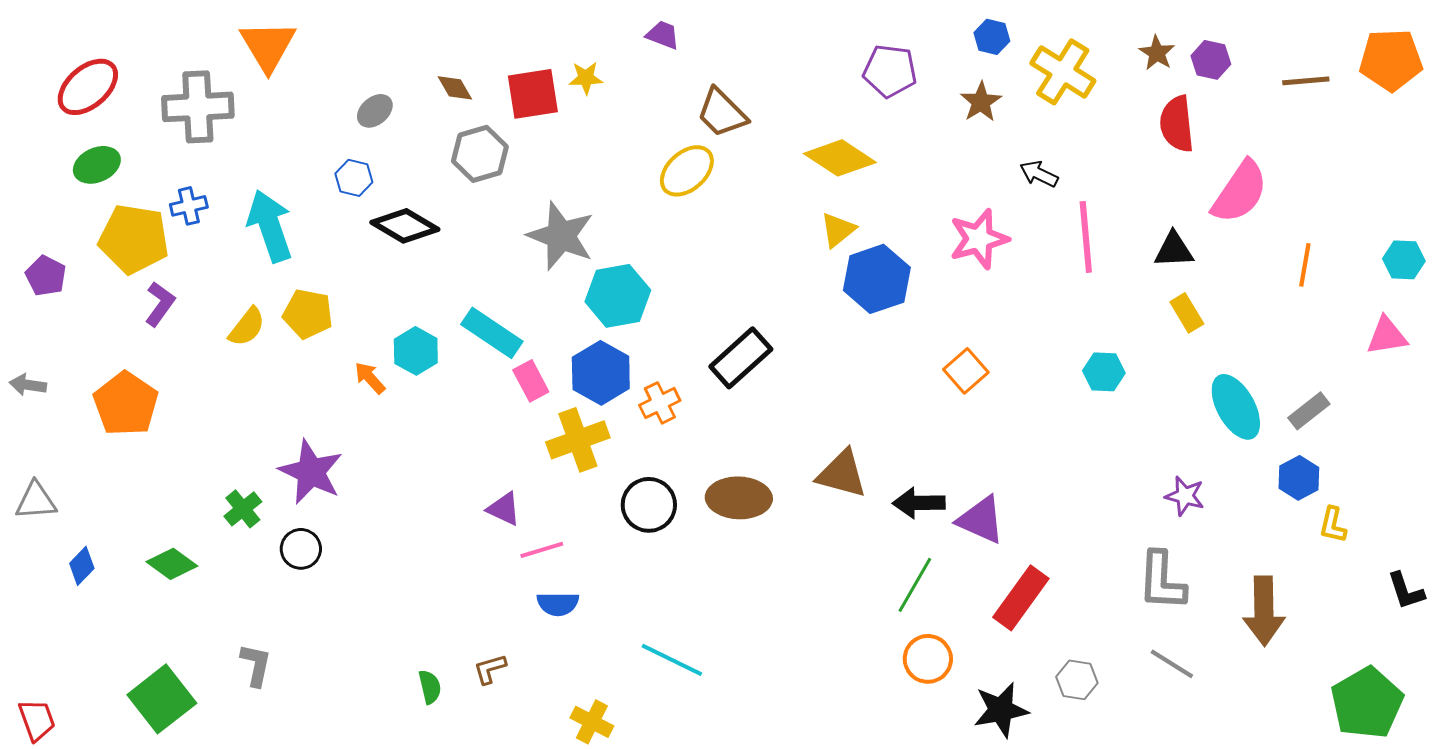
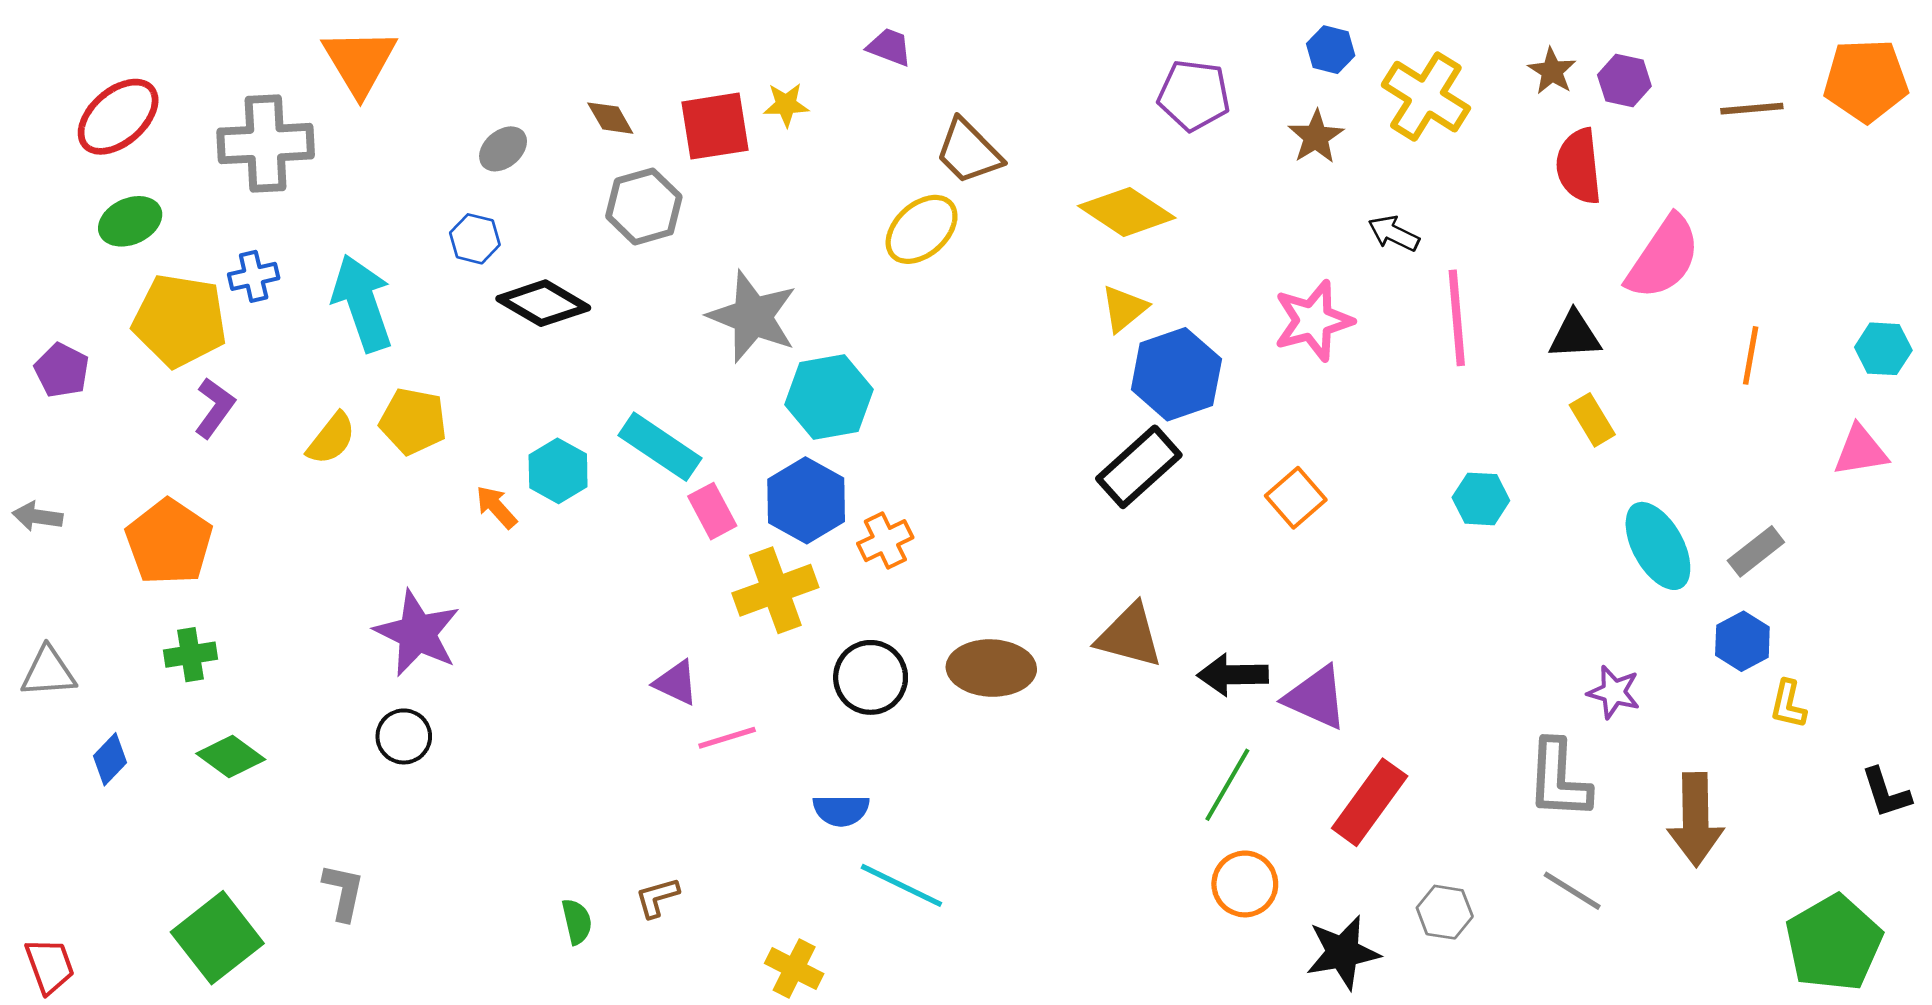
black rectangle: (741, 358) -> (1139, 467), moved
purple star: (1185, 496) -> (1614, 692), moved
green cross: (243, 509) -> (190, 655), moved, turned 30
blue semicircle: (558, 604) -> (841, 810), moved

